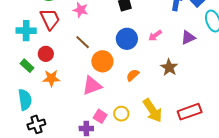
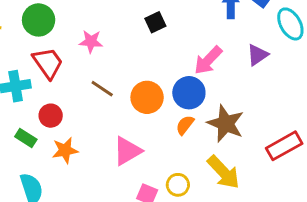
pink arrow: (155, 35) -> (208, 60), size x1.5
blue circle: (127, 39) -> (189, 93), moved
orange circle: (102, 61) -> (147, 97), moved
brown star: (169, 67) -> (226, 124), moved, size x1.4
red rectangle: (190, 112) -> (284, 146), moved

